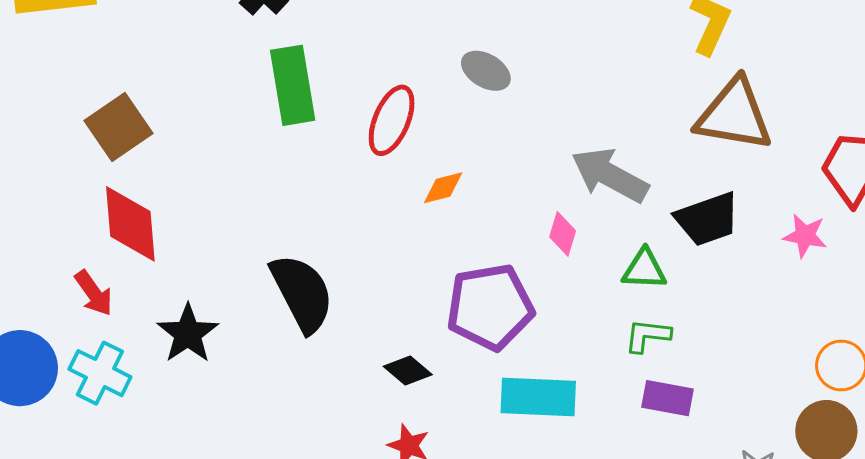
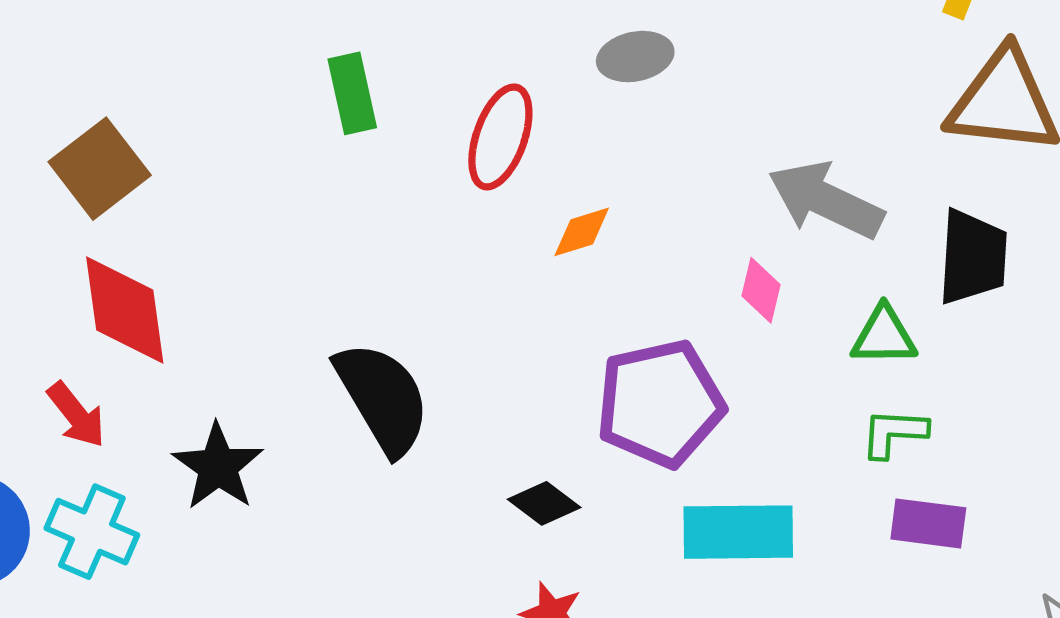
gray ellipse: (486, 71) -> (635, 57), turned -39
green rectangle: (293, 85) -> (352, 93), size x0.7
black trapezoid: (707, 219) -> (973, 257), turned -64

